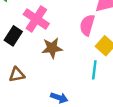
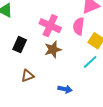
pink cross: (36, 19) -> (50, 26), moved
cyan line: (94, 70) -> (90, 62), turned 49

